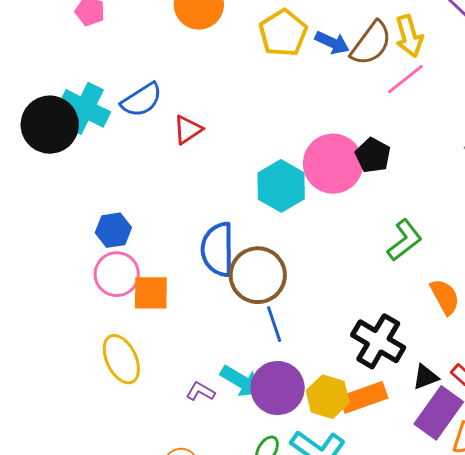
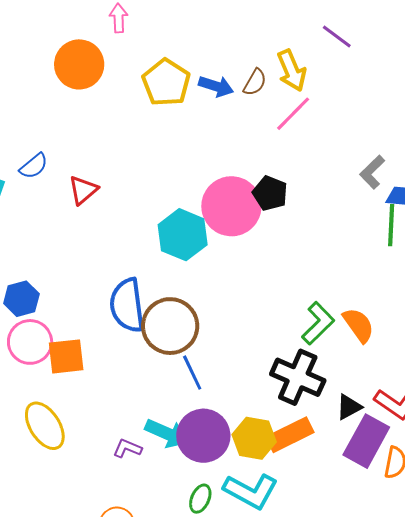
brown semicircle: (371, 43) -> (255, 82), size x0.6
blue semicircle: (142, 100) -> (34, 166), size x0.7
green L-shape: (405, 240) -> (318, 323), moved

